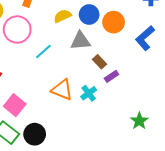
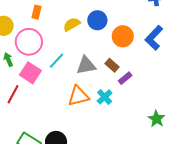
orange circle: (114, 22) -> (123, 36), moved
gray triangle: (80, 41) -> (86, 65), moved
orange triangle: (62, 90) -> (78, 96), turned -30
pink square: (15, 105) -> (30, 73), moved

